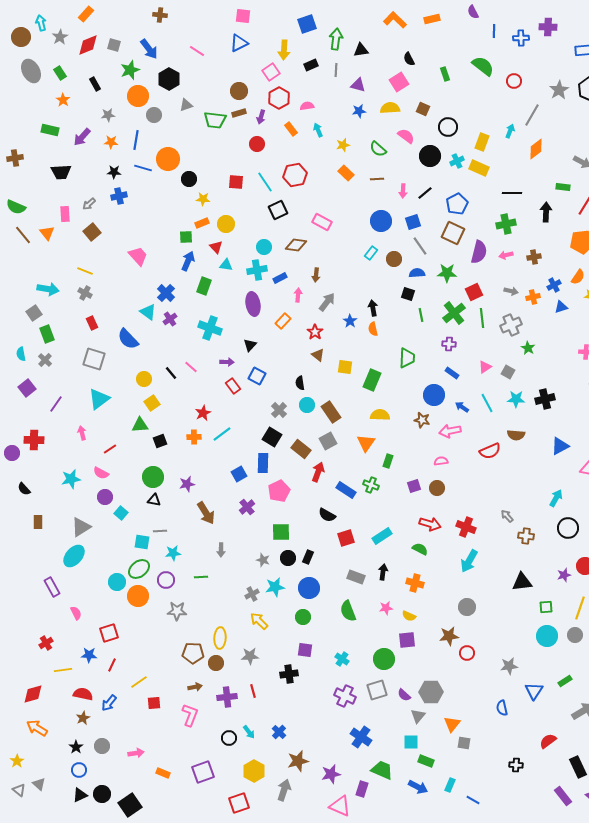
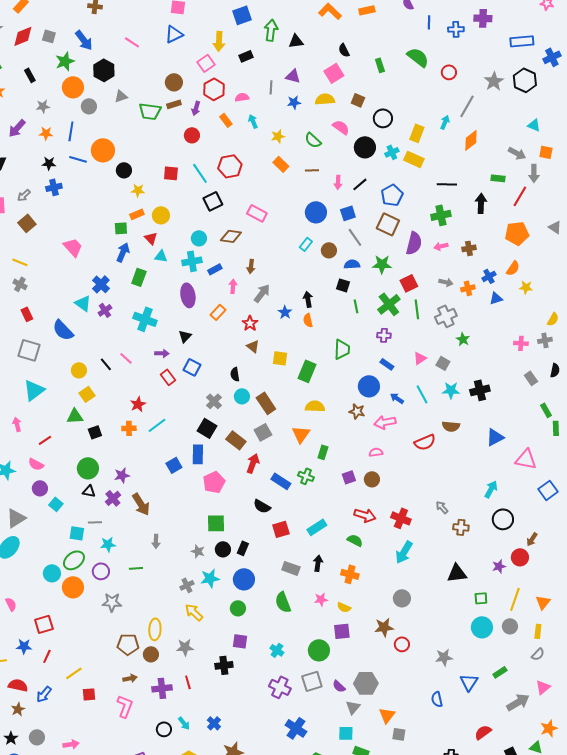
gray line: (336, 70) -> (271, 87), moved
purple cross: (247, 507) -> (113, 498), moved

